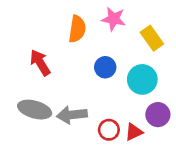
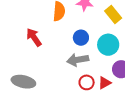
gray ellipse: (35, 110) -> (23, 82), moved
gray arrow: (72, 115) -> (78, 60), moved

